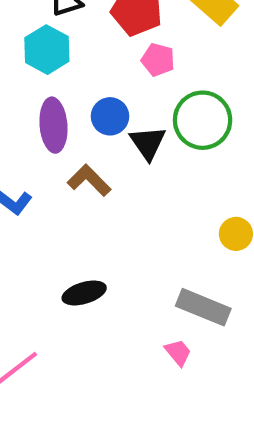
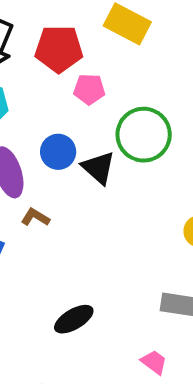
brown L-shape: (89, 180) -> (35, 217), moved, size x0.7
pink trapezoid: (178, 352) -> (154, 362), moved

